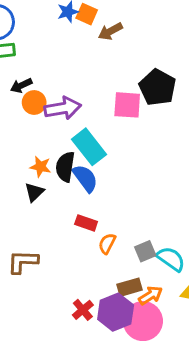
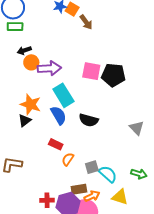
brown arrow: (110, 31) -> (86, 22), turned -105
black pentagon: (158, 87) -> (113, 75), moved, turned -30
orange star: (40, 167) -> (31, 104), size x1.5
black semicircle: (65, 167) -> (89, 120), moved, turned -90
red cross: (83, 310) -> (47, 200), turned 32

